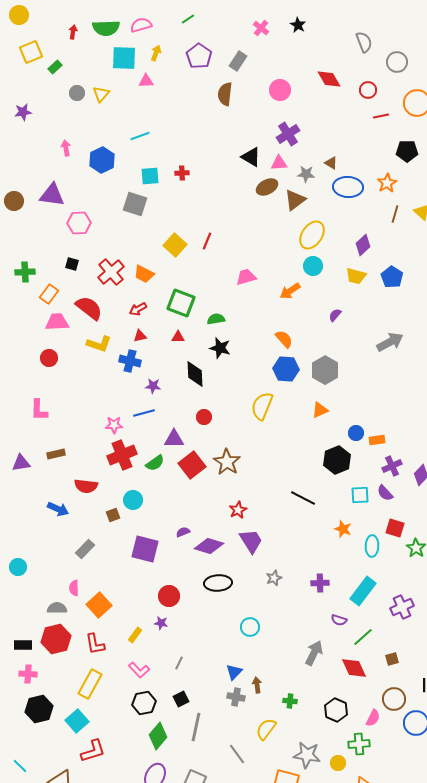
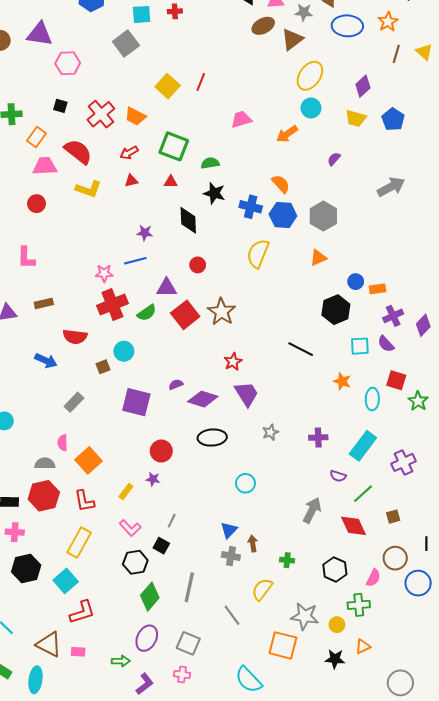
gray square: (135, 204) -> (126, 44), turned 35
blue cross: (130, 361) -> (251, 207), moved
black square: (181, 699) -> (161, 546), moved, turned -35

